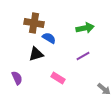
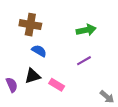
blue semicircle: (49, 38) -> (39, 51), moved
black triangle: (36, 54) -> (33, 76), moved

